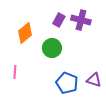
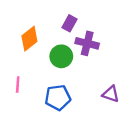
purple cross: (81, 20) -> (87, 43), moved
blue pentagon: (67, 83) -> (58, 98), moved, turned -30

